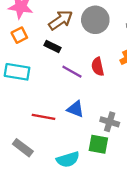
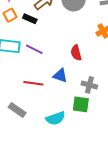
black rectangle: (52, 47) -> (30, 19), moved
red semicircle: (98, 67) -> (76, 53), moved
purple line: (72, 72) -> (34, 49), moved

